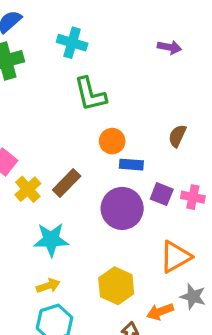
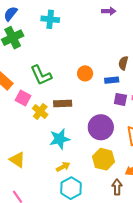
green L-shape: (90, 94) -> (41, 75), moved
blue rectangle: (131, 165) -> (112, 80), moved
brown rectangle: (67, 183) -> (63, 104), turned 54
purple circle: (122, 208) -> (101, 127), moved

